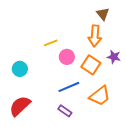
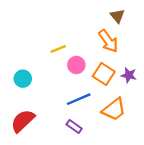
orange arrow: (95, 36) -> (108, 41), turned -40
purple star: (114, 57) -> (129, 75), moved

